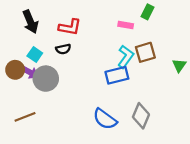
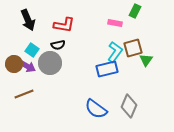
green triangle: (179, 65) -> (146, 60), moved
gray circle: (46, 79) -> (50, 63), moved
brown line: (25, 117) -> (24, 94), moved

